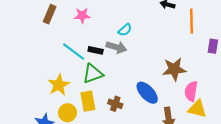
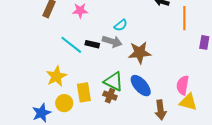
brown star: (174, 69) -> (140, 53), moved
green triangle: (93, 74) -> (114, 81), moved, turned 45

